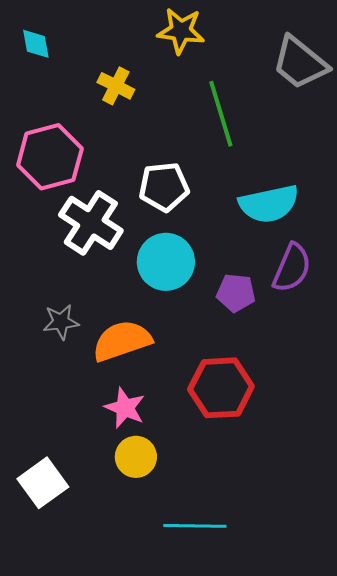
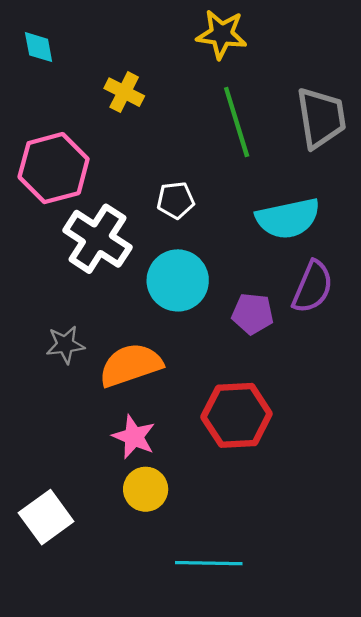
yellow star: (181, 31) -> (222, 34), moved
gray trapezoid: (300, 63) -> (321, 118), moved, turned -138
white pentagon: (164, 187) -> (176, 200), size x0.7

